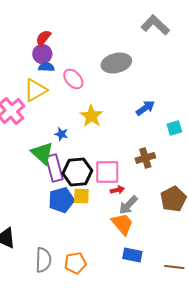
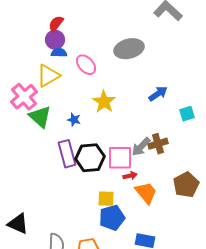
green triangle: (42, 153) -> (40, 117), moved
yellow square: (81, 196) -> (106, 199), moved
blue pentagon: (61, 200) -> (112, 218), moved
gray arrow: (128, 205) -> (141, 147), moved
orange trapezoid: (122, 224) -> (146, 193), moved

